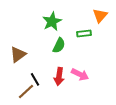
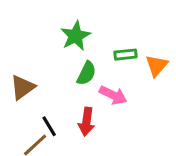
orange triangle: (100, 15) -> (157, 65), moved
pink arrow: (80, 74) -> (113, 95), moved

